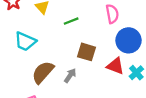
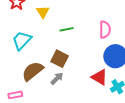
cyan trapezoid: (25, 41) -> (22, 40), turned 100
brown square: (87, 52) -> (60, 59), moved

